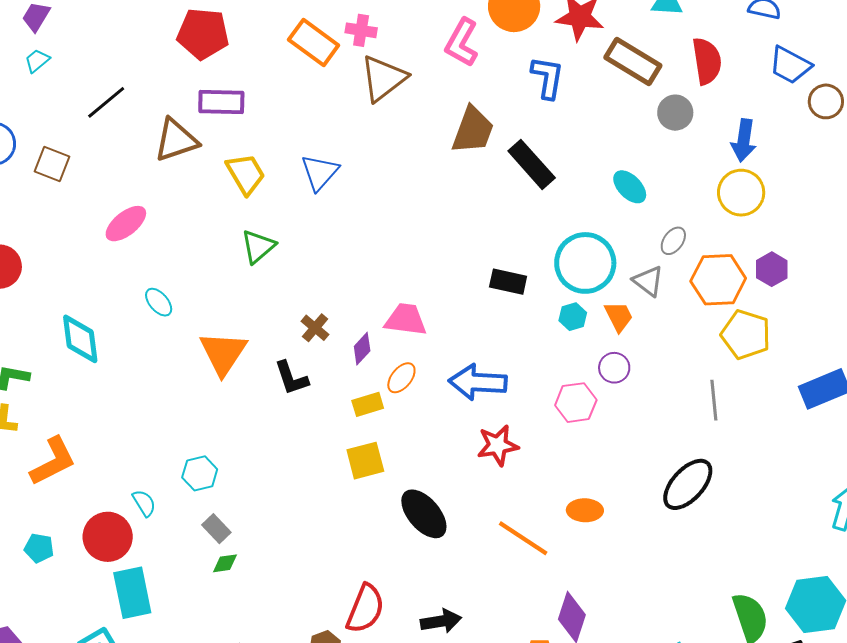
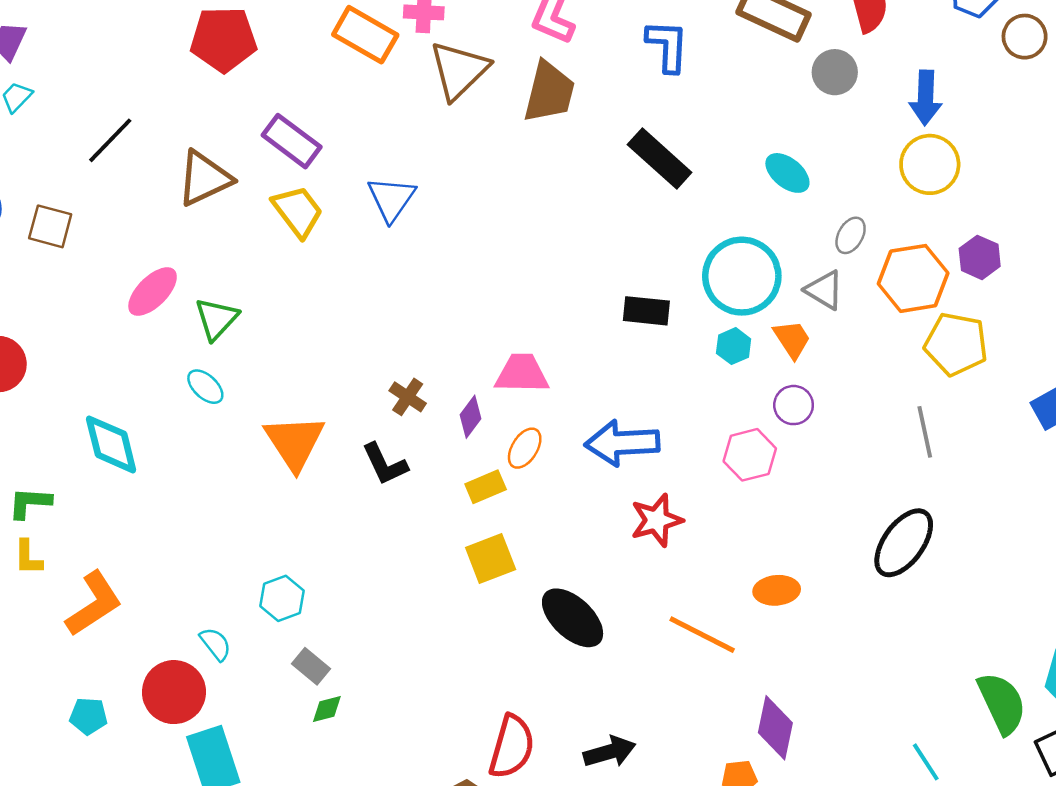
purple rectangle: (221, 102) -> (292, 141), moved, turned 42
brown trapezoid: (473, 130) -> (549, 92), moved
green triangle: (258, 246) -> (216, 319), moved

